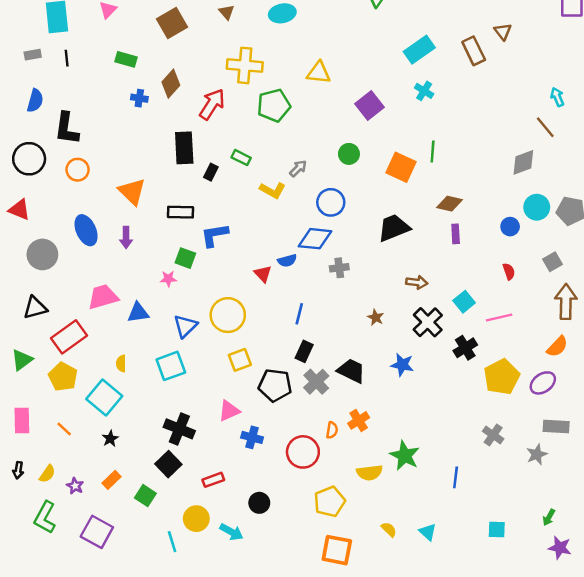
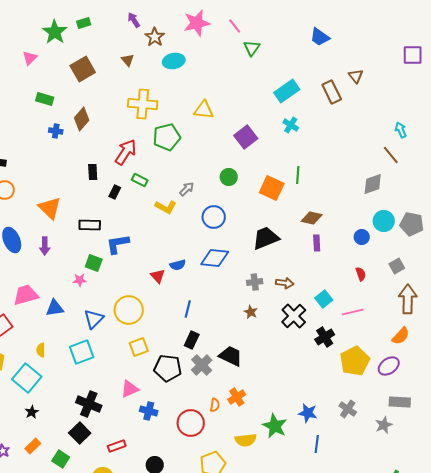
red arrow: (212, 104) -> (126, 152), moved
black rectangle: (184, 148) -> (93, 172), size x0.6
blue diamond: (315, 239) -> (215, 258), moved
gray cross: (339, 268) -> (255, 282), moved
blue star: (402, 365) -> (308, 413), moved

